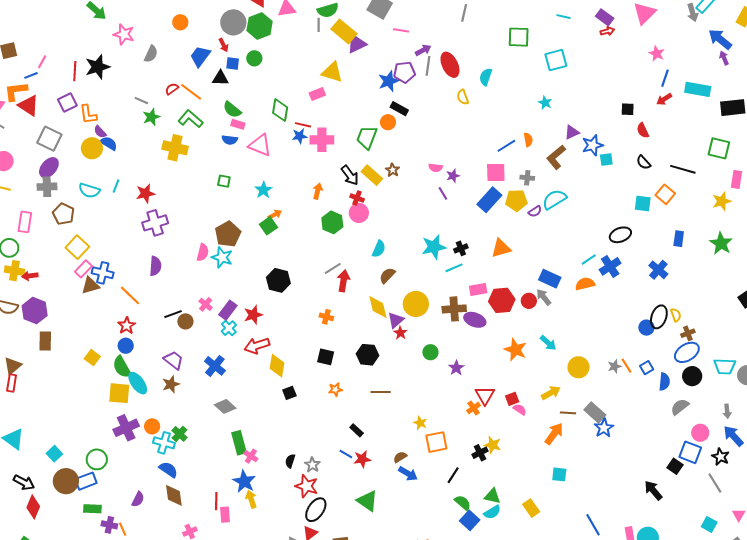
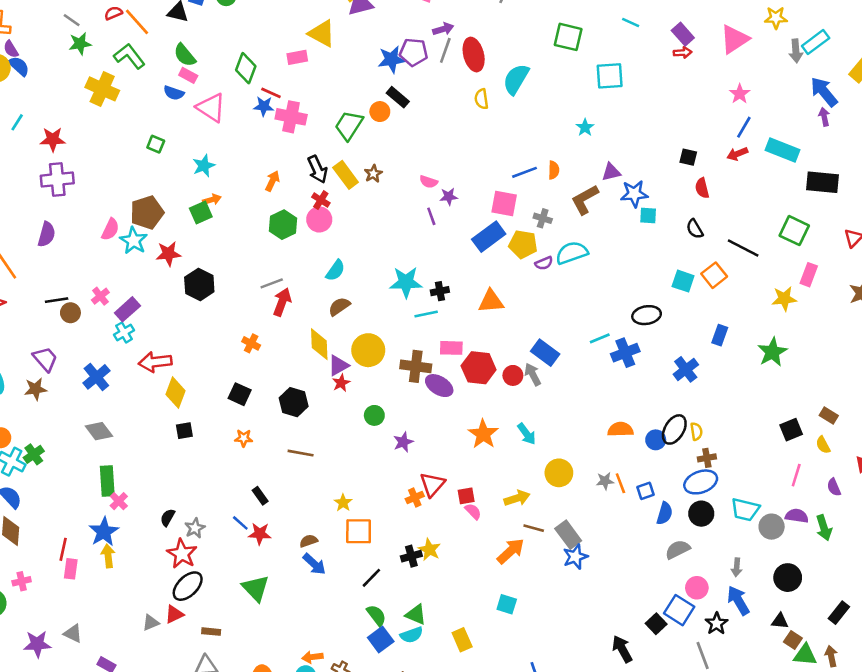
cyan semicircle: (486, 77) -> (516, 79), size x1.4
orange semicircle: (585, 284) -> (620, 429), moved
red star: (253, 315) -> (168, 254), moved

